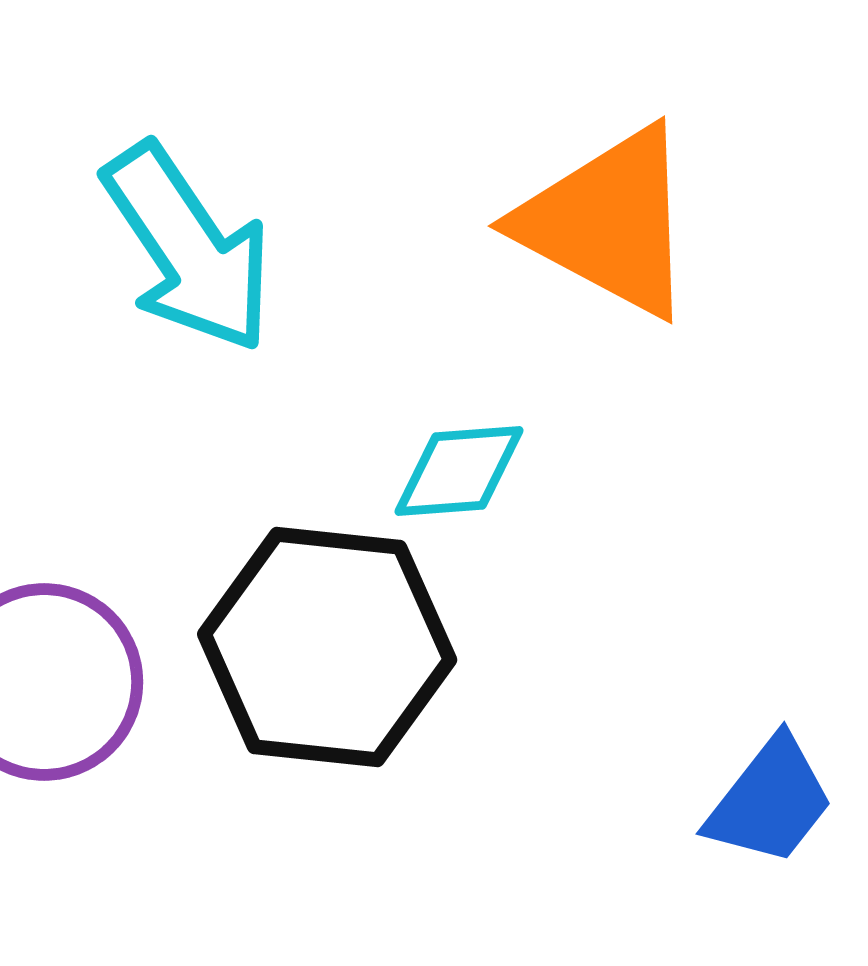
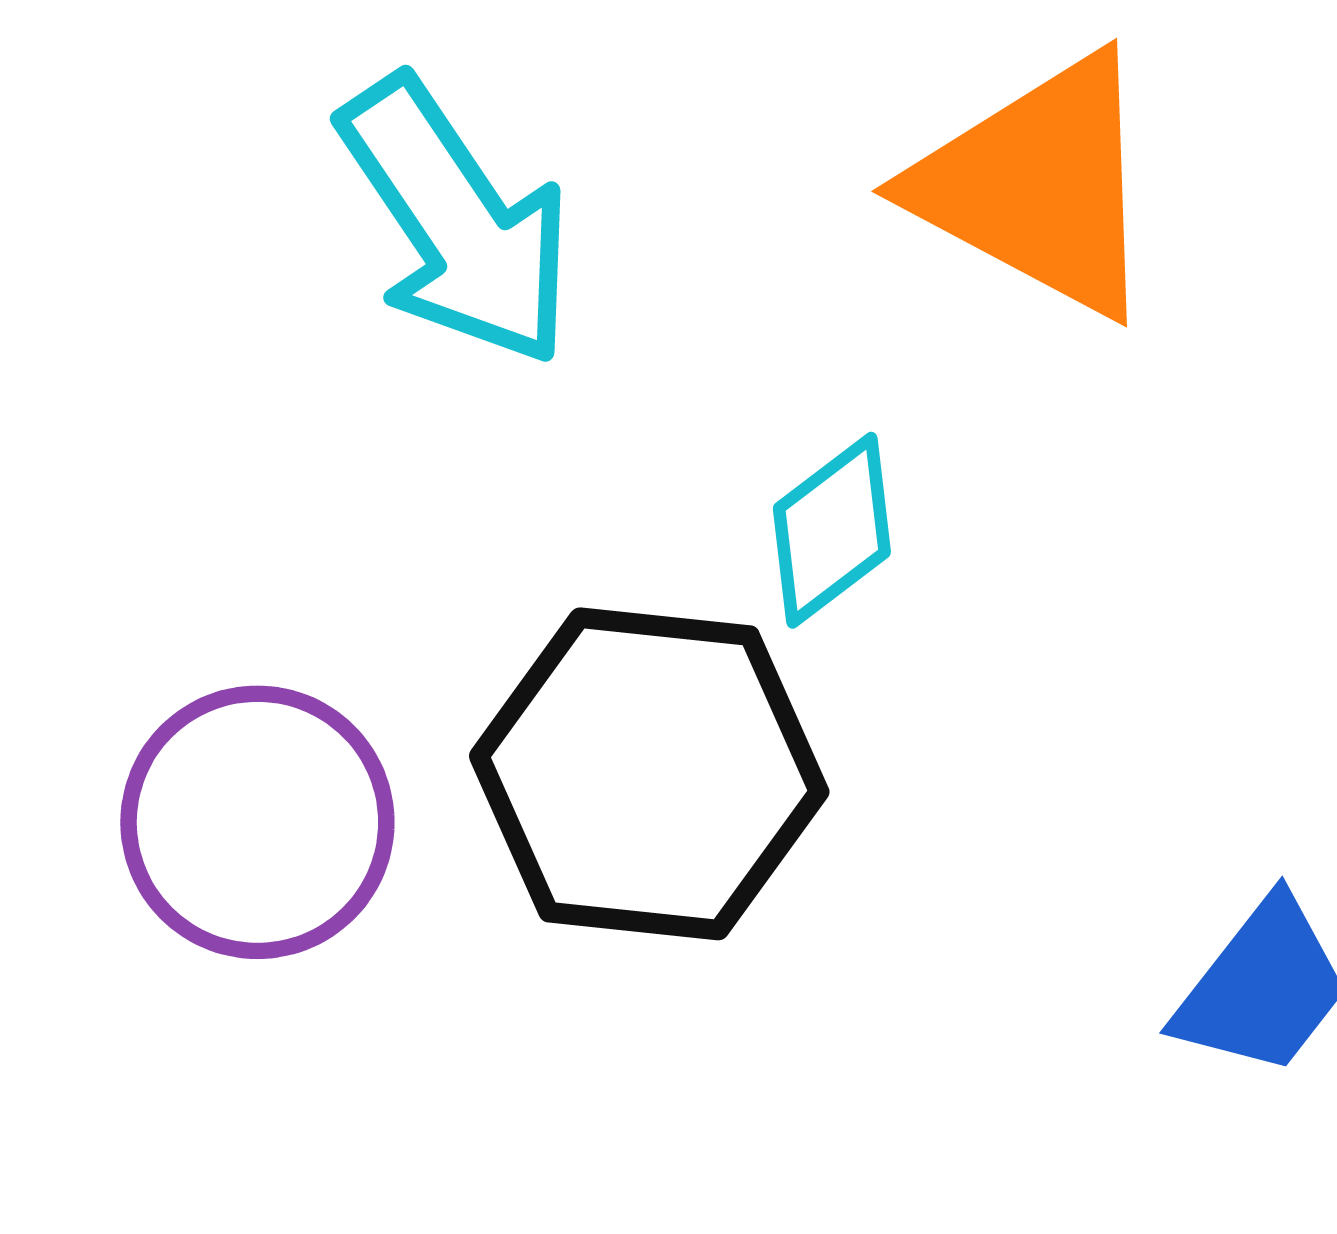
cyan diamond: (459, 471) -> (832, 530), turned -33

